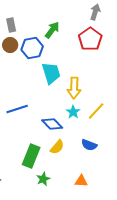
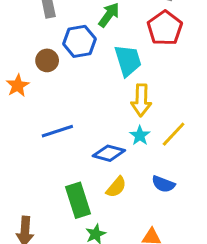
brown circle: (10, 45) -> (47, 60), moved
cyan trapezoid: (51, 73) -> (128, 60), moved
blue diamond: (52, 124) -> (109, 153), turned -30
green rectangle: (31, 156) -> (78, 200), turned -40

